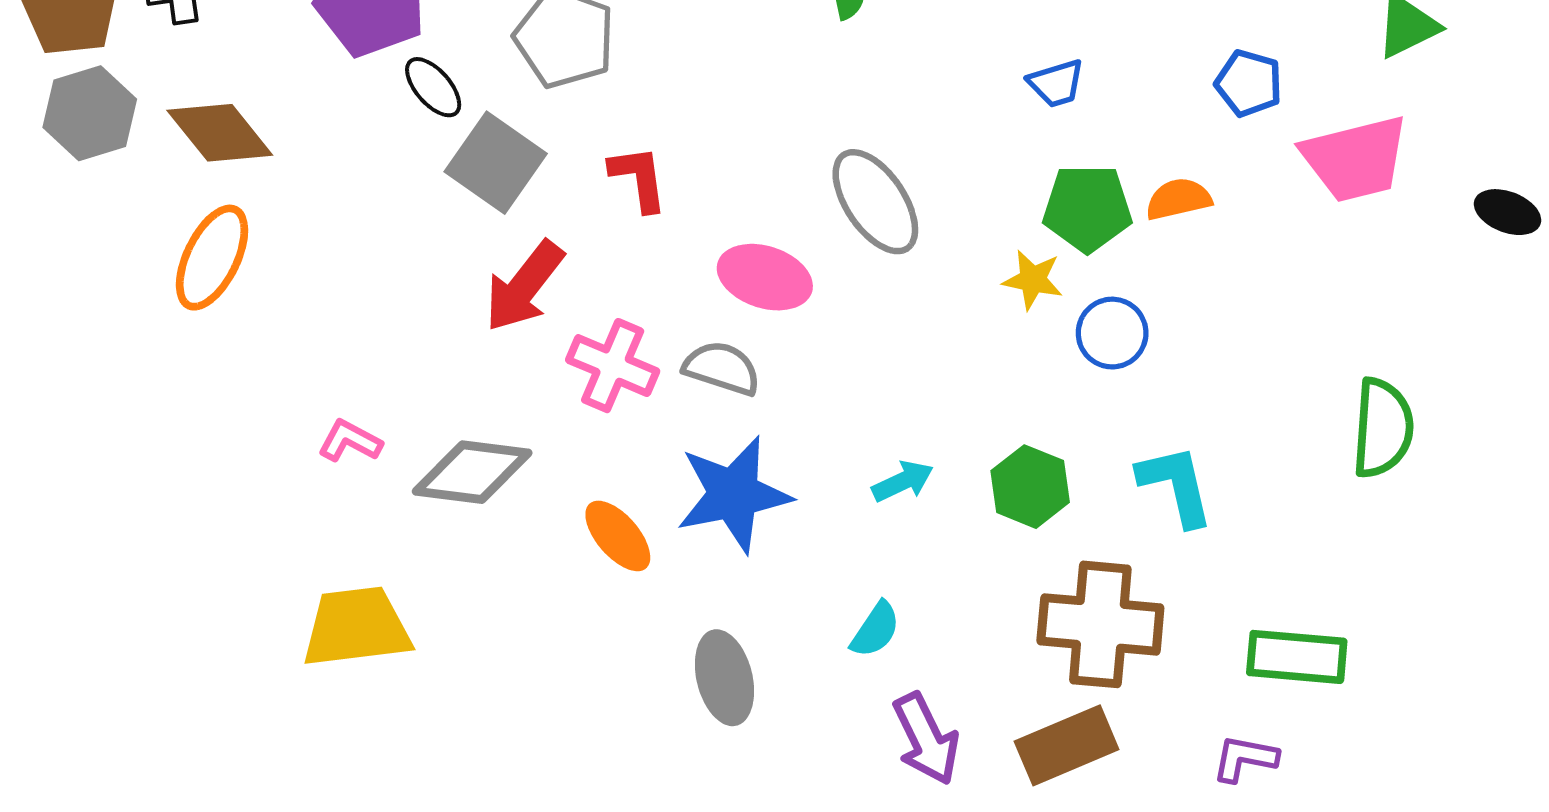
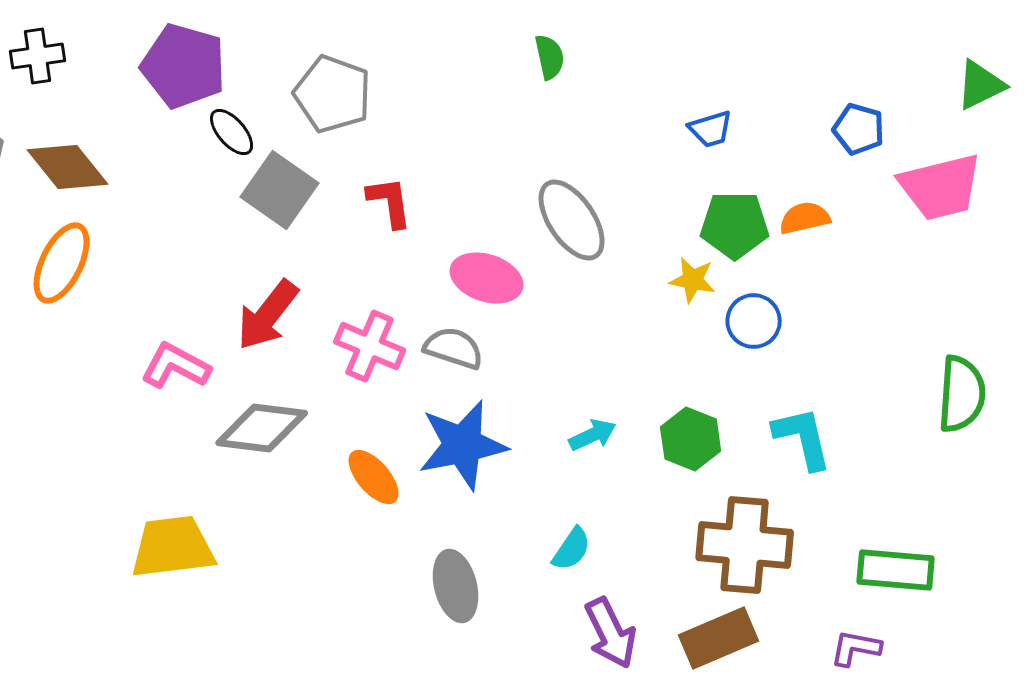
red arrow: (524, 286) -> (268, 315), moved
pink L-shape: (350, 441) -> (176, 366), moved, size x1.4

